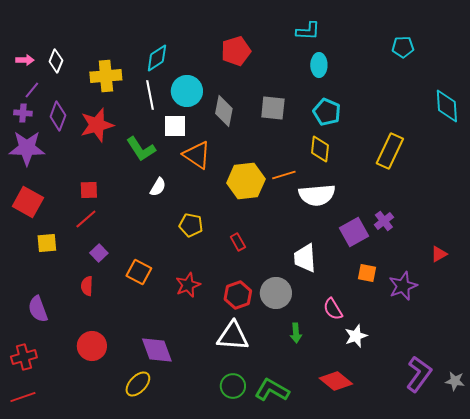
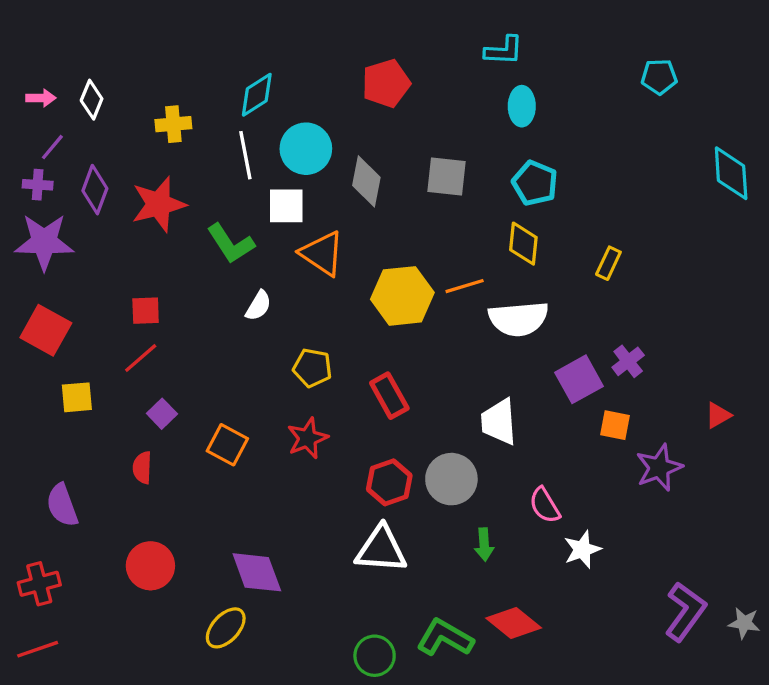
yellow cross: (106, 76) -> (173, 124), size x0.7
yellow rectangle: (390, 151) -> (608, 263), moved, size x0.6
red rectangle: (238, 242) -> (389, 396), size x1.5
orange square: (367, 273) -> (615, 425), moved
red star: (188, 285) -> (307, 438), moved
red diamond: (336, 381) -> (514, 623), moved
green circle: (233, 386) -> (375, 656), moved

